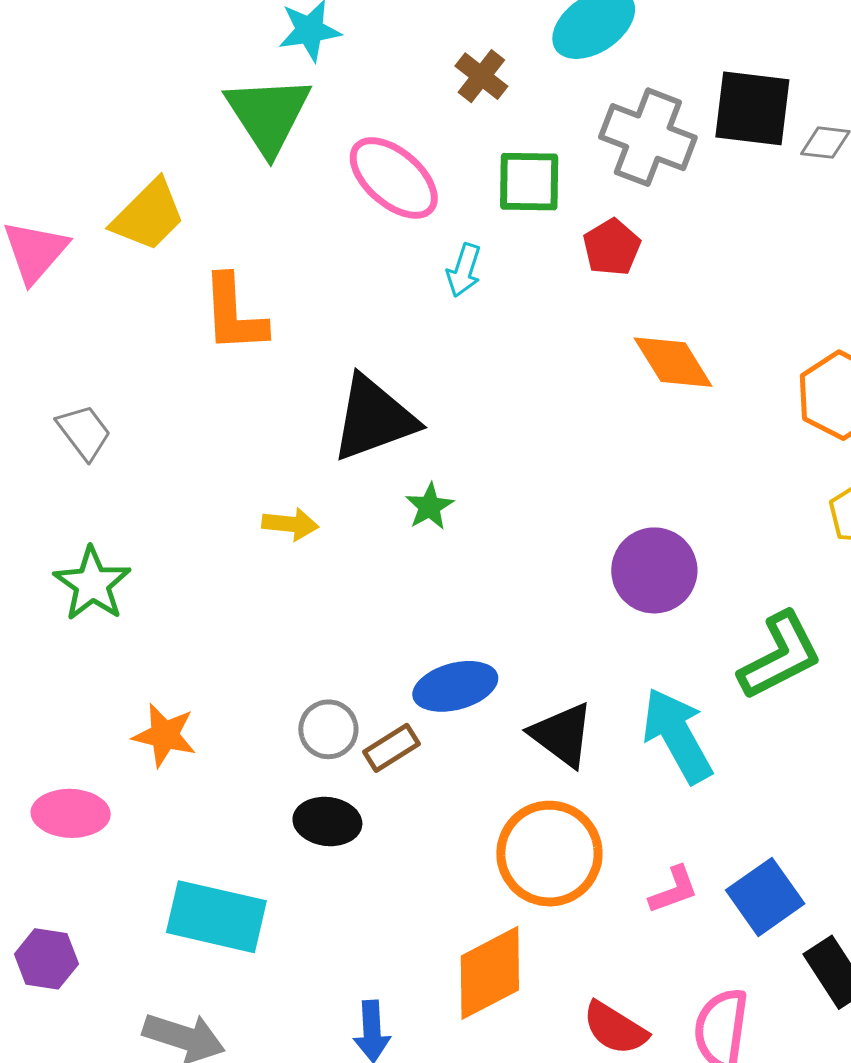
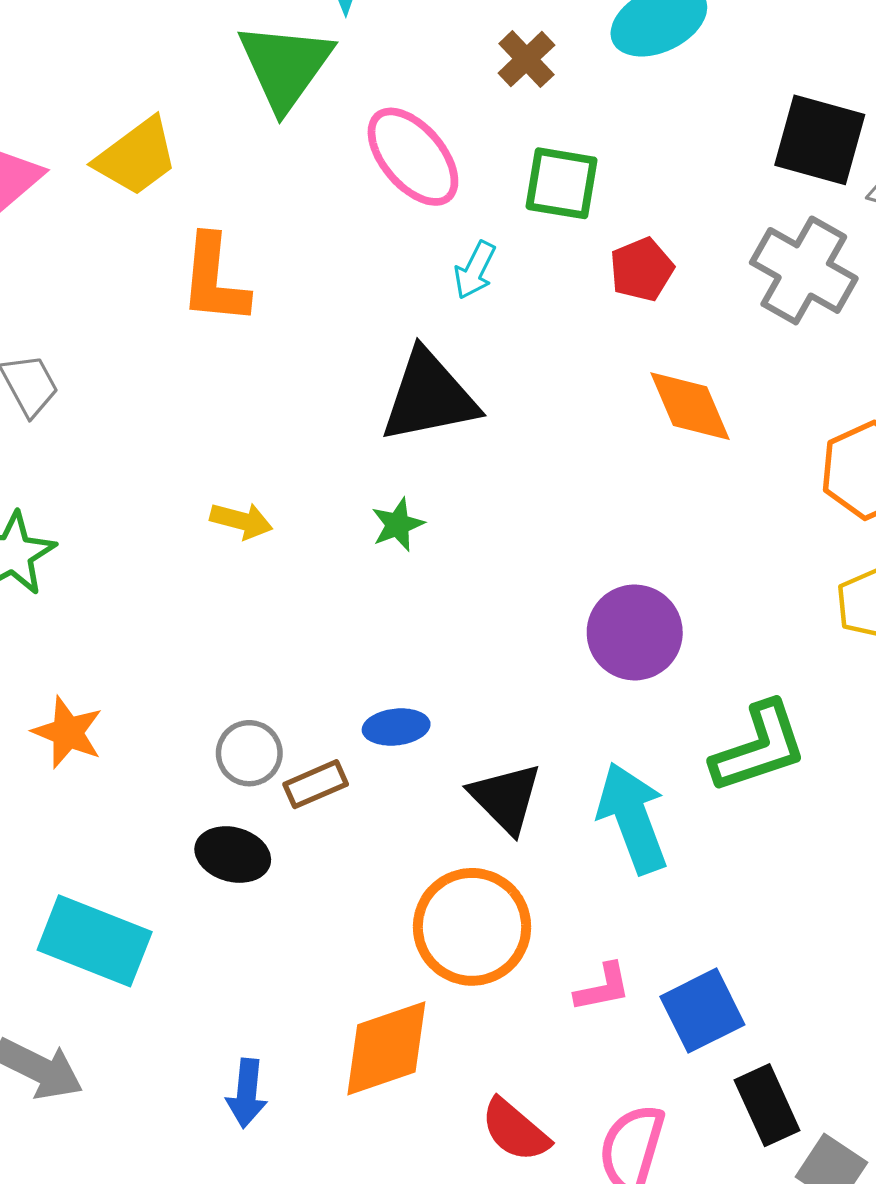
gray cross: (648, 137) -> (804, 270), moved
black triangle: (374, 418) -> (429, 397), moved
blue ellipse: (455, 686) -> (396, 727), size x0.7

